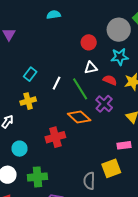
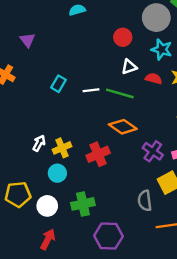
cyan star: (120, 57) -> (162, 49), turned 30
white line: (57, 83) -> (91, 90), turned 64
green line: (80, 89) -> (120, 93), turned -35
yellow cross: (28, 101) -> (62, 148), moved
purple cross: (104, 104) -> (153, 151), moved

